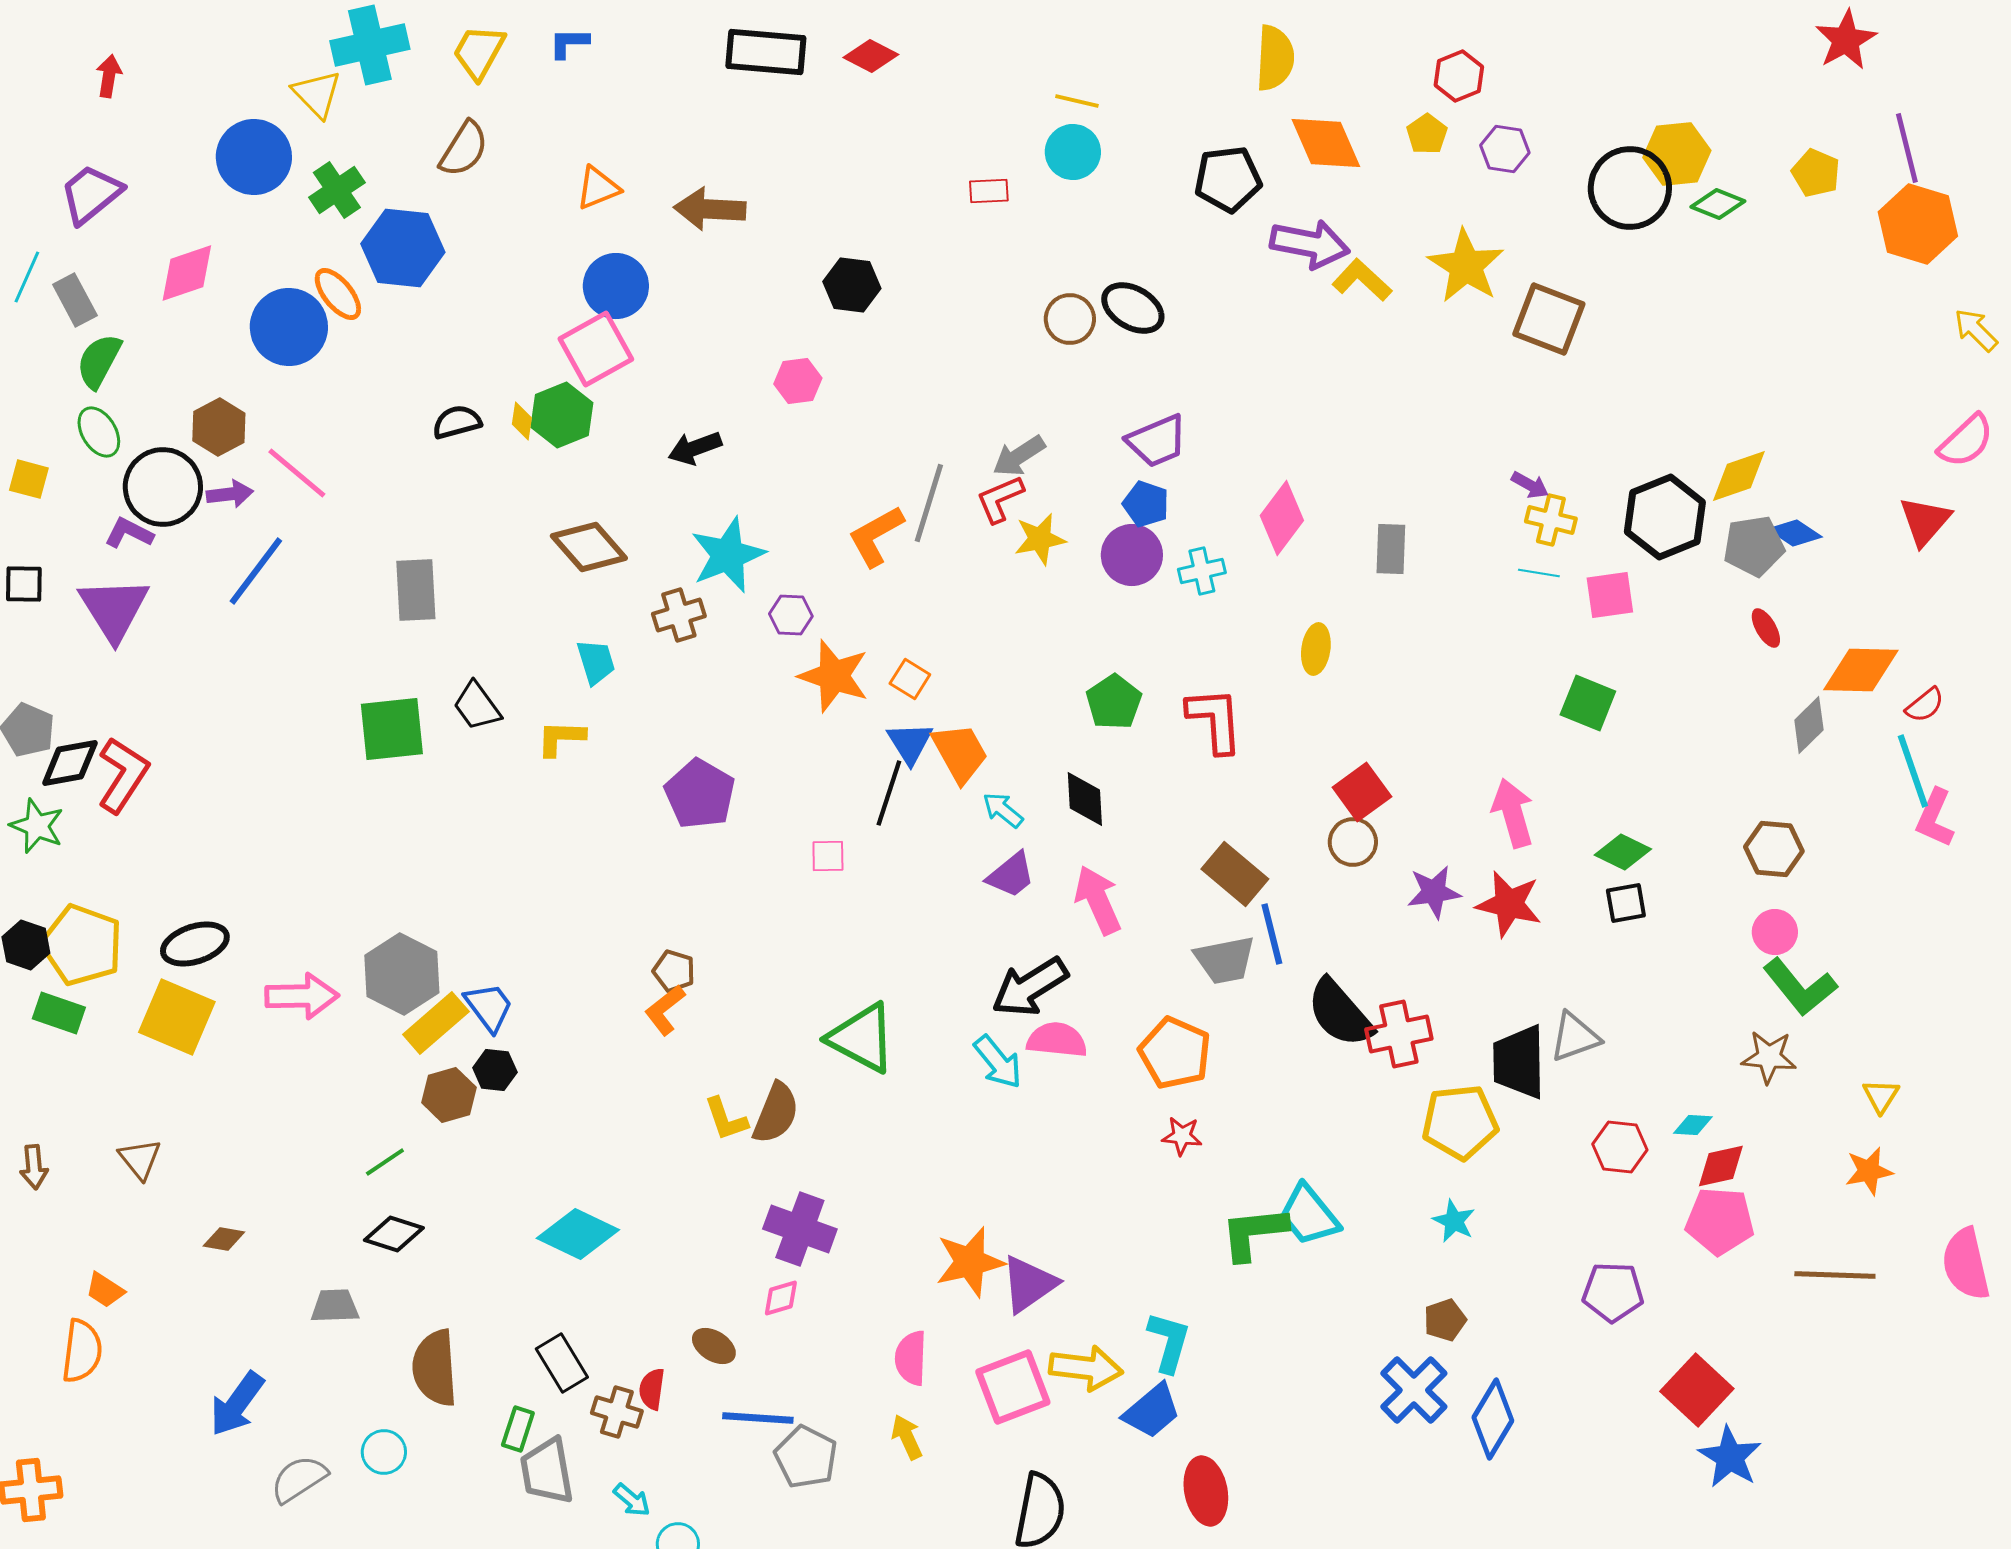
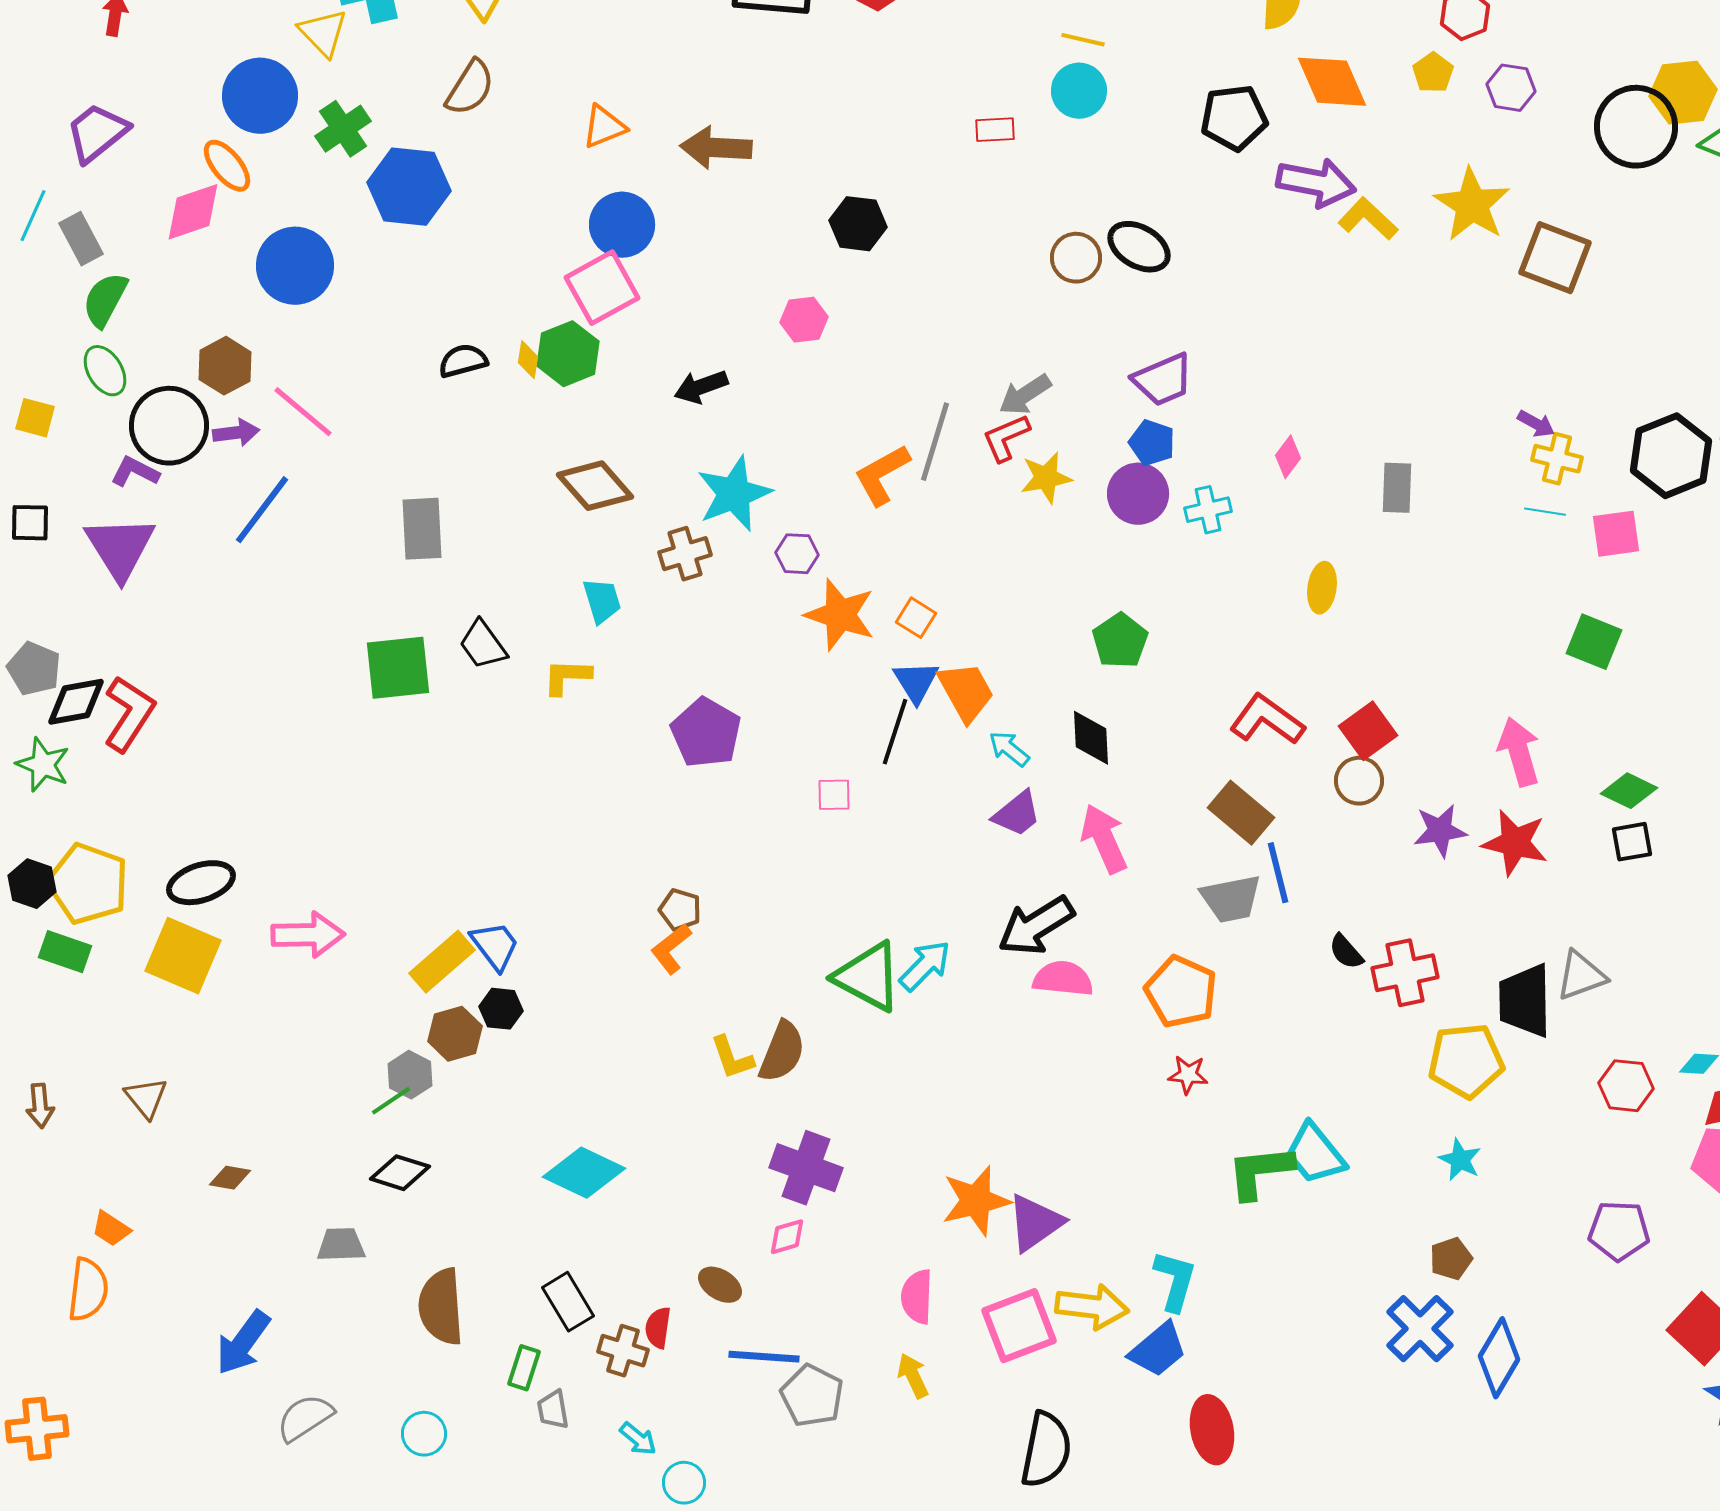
orange ellipse: (338, 294) -> (227, 166), moved
pink diamond: (1282, 518) -> (1288, 457), size x0.6
red L-shape: (1215, 720) -> (1267, 720), moved, turned -50
gray hexagon: (402, 974) -> (410, 1075), moved, size x0.6
black semicircle: (1340, 1013) -> (1346, 952), size x0.5
cyan arrow: (998, 1062) -> (925, 966), moved, turned -96
cyan circle: (384, 1452) -> (424, 1434), moved
gray trapezoid: (547, 1471) -> (553, 1410), size x0.6

